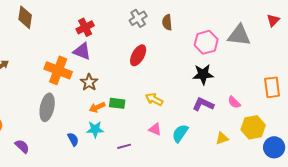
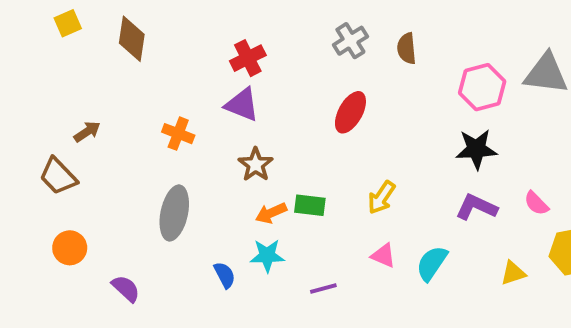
orange cross: (58, 70) -> (178, 134), moved, size x0.6
yellow arrow: (154, 99) -> (381, 197), turned -84

